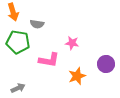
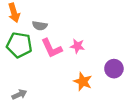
pink L-shape: (49, 60) -> (52, 48), moved, turned 55
orange star: (77, 76) -> (83, 82), turned -30

